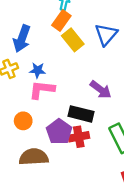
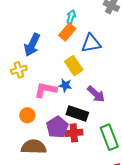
blue triangle: (106, 35) -> (91, 43), moved, turned 35
yellow rectangle: (73, 40) -> (74, 66), moved
blue star: (37, 70) -> (65, 85), moved

